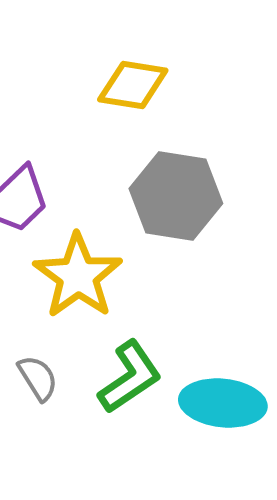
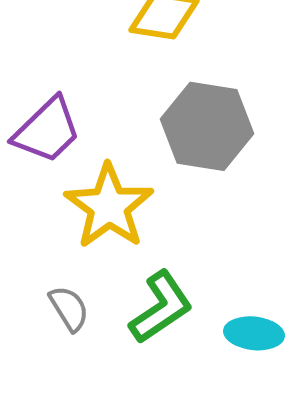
cyan ellipse: (223, 403) -> (254, 333), size x0.7

